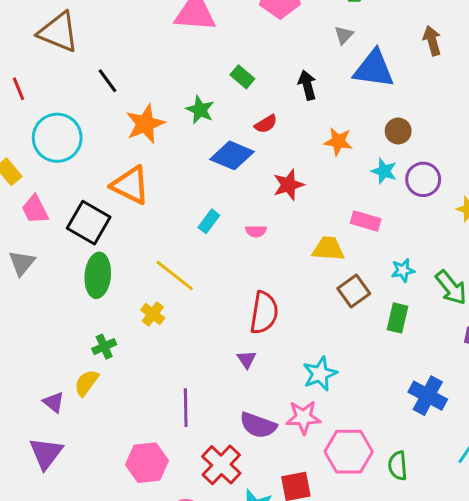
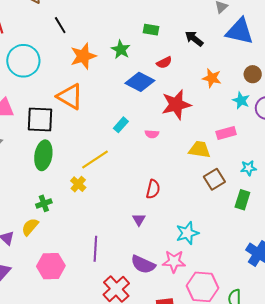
green rectangle: (242, 77) -> (151, 30), turned -35
black arrow: (307, 85) -> (194, 39), turned -42
red star: (288, 185) -> (176, 105), size x1.4
pink rectangle: (366, 221) -> (226, 133), turned -36
black square: (89, 223) -> (40, 119), turned -32
yellow line: (175, 275) -> (95, 159), turned -76
red semicircle: (264, 313) -> (153, 189), size x0.7
pink hexagon: (147, 463) -> (51, 266), moved

